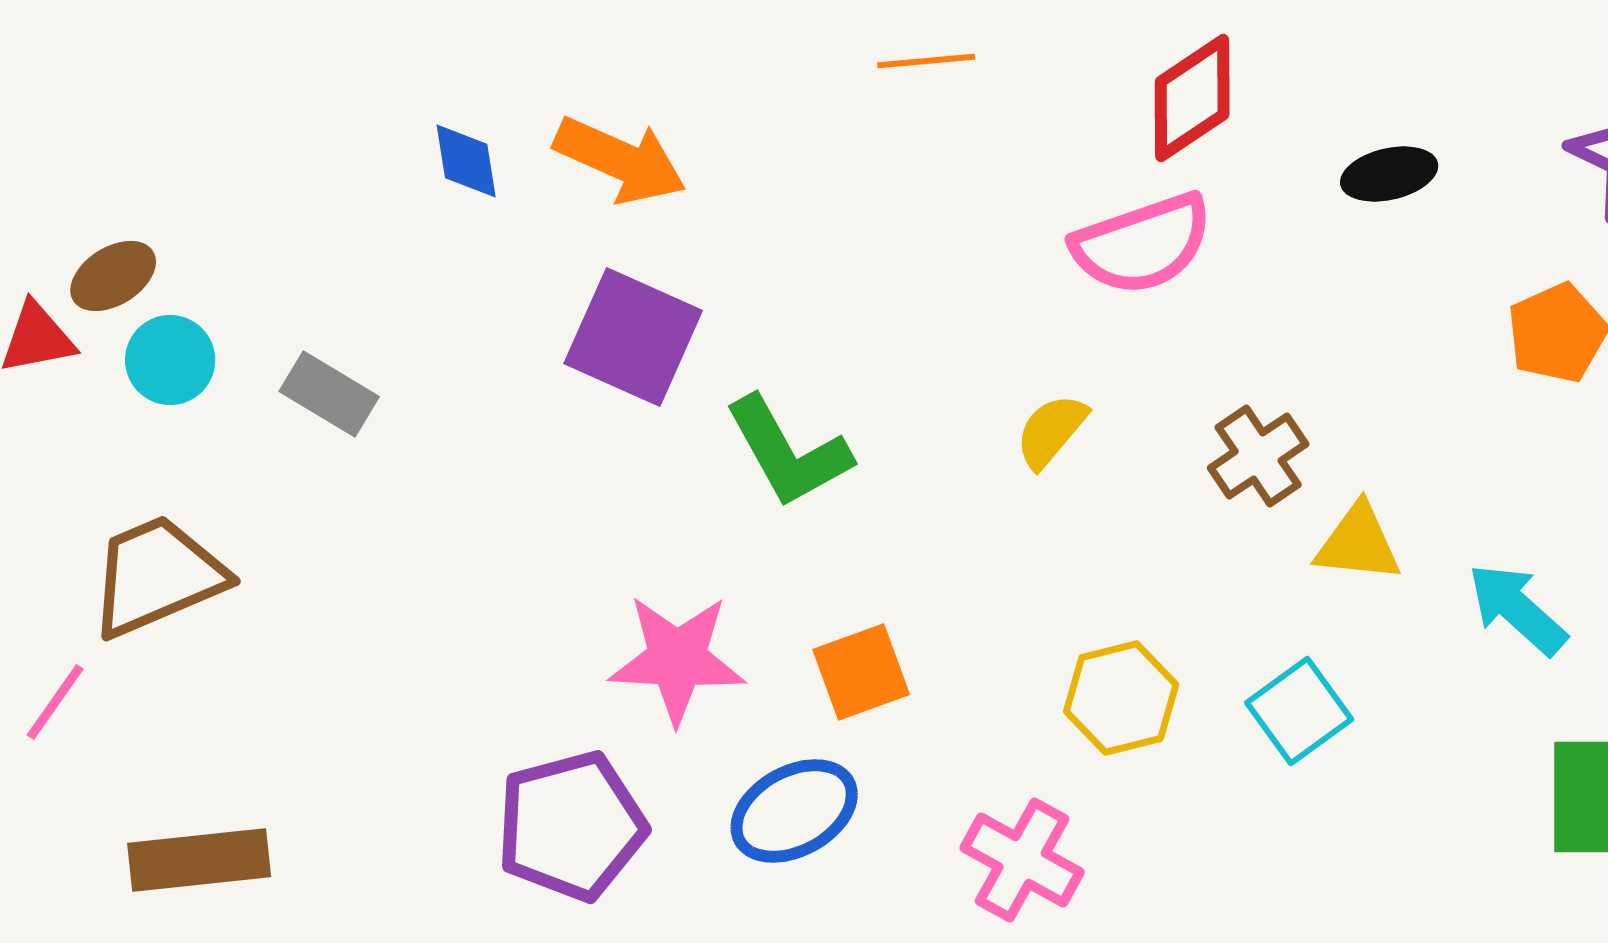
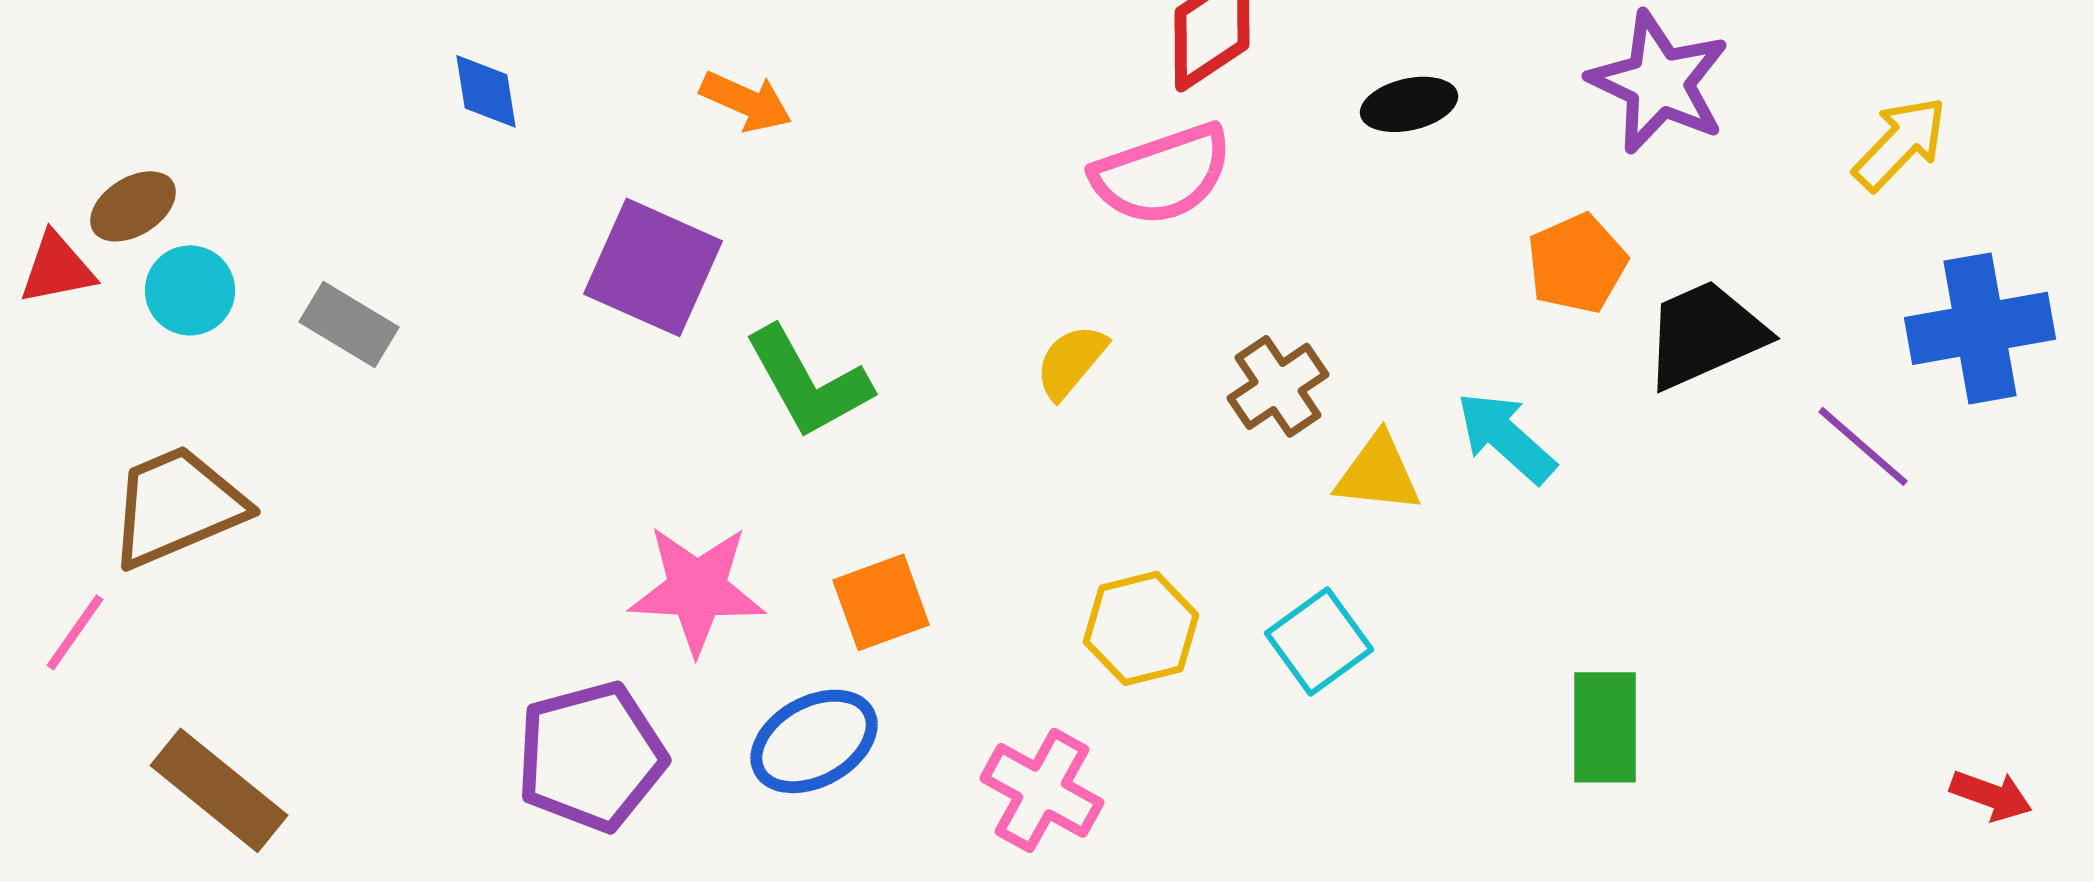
orange arrow: (620, 160) -> (746, 101), moved, size x0.7
cyan arrow: (1517, 609) -> (1506, 437), moved
brown rectangle: (199, 860) -> (219, 790), turned 45

